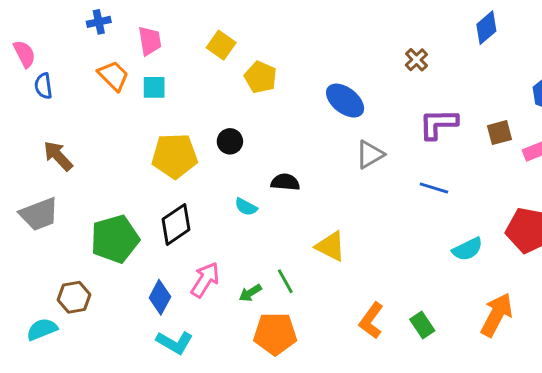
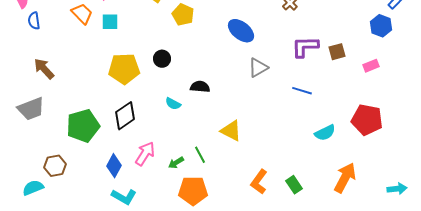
brown square: (500, 133) -> (337, 52), moved

